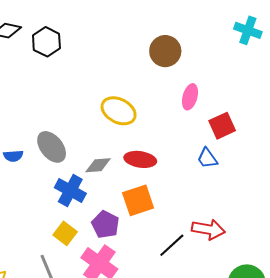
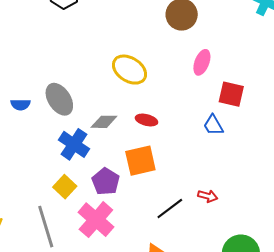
red square: (222, 126) -> (231, 94), turned 32
red ellipse: (140, 159) -> (146, 120), size x0.7
red arrow: (208, 229) -> (208, 196), size x0.6

